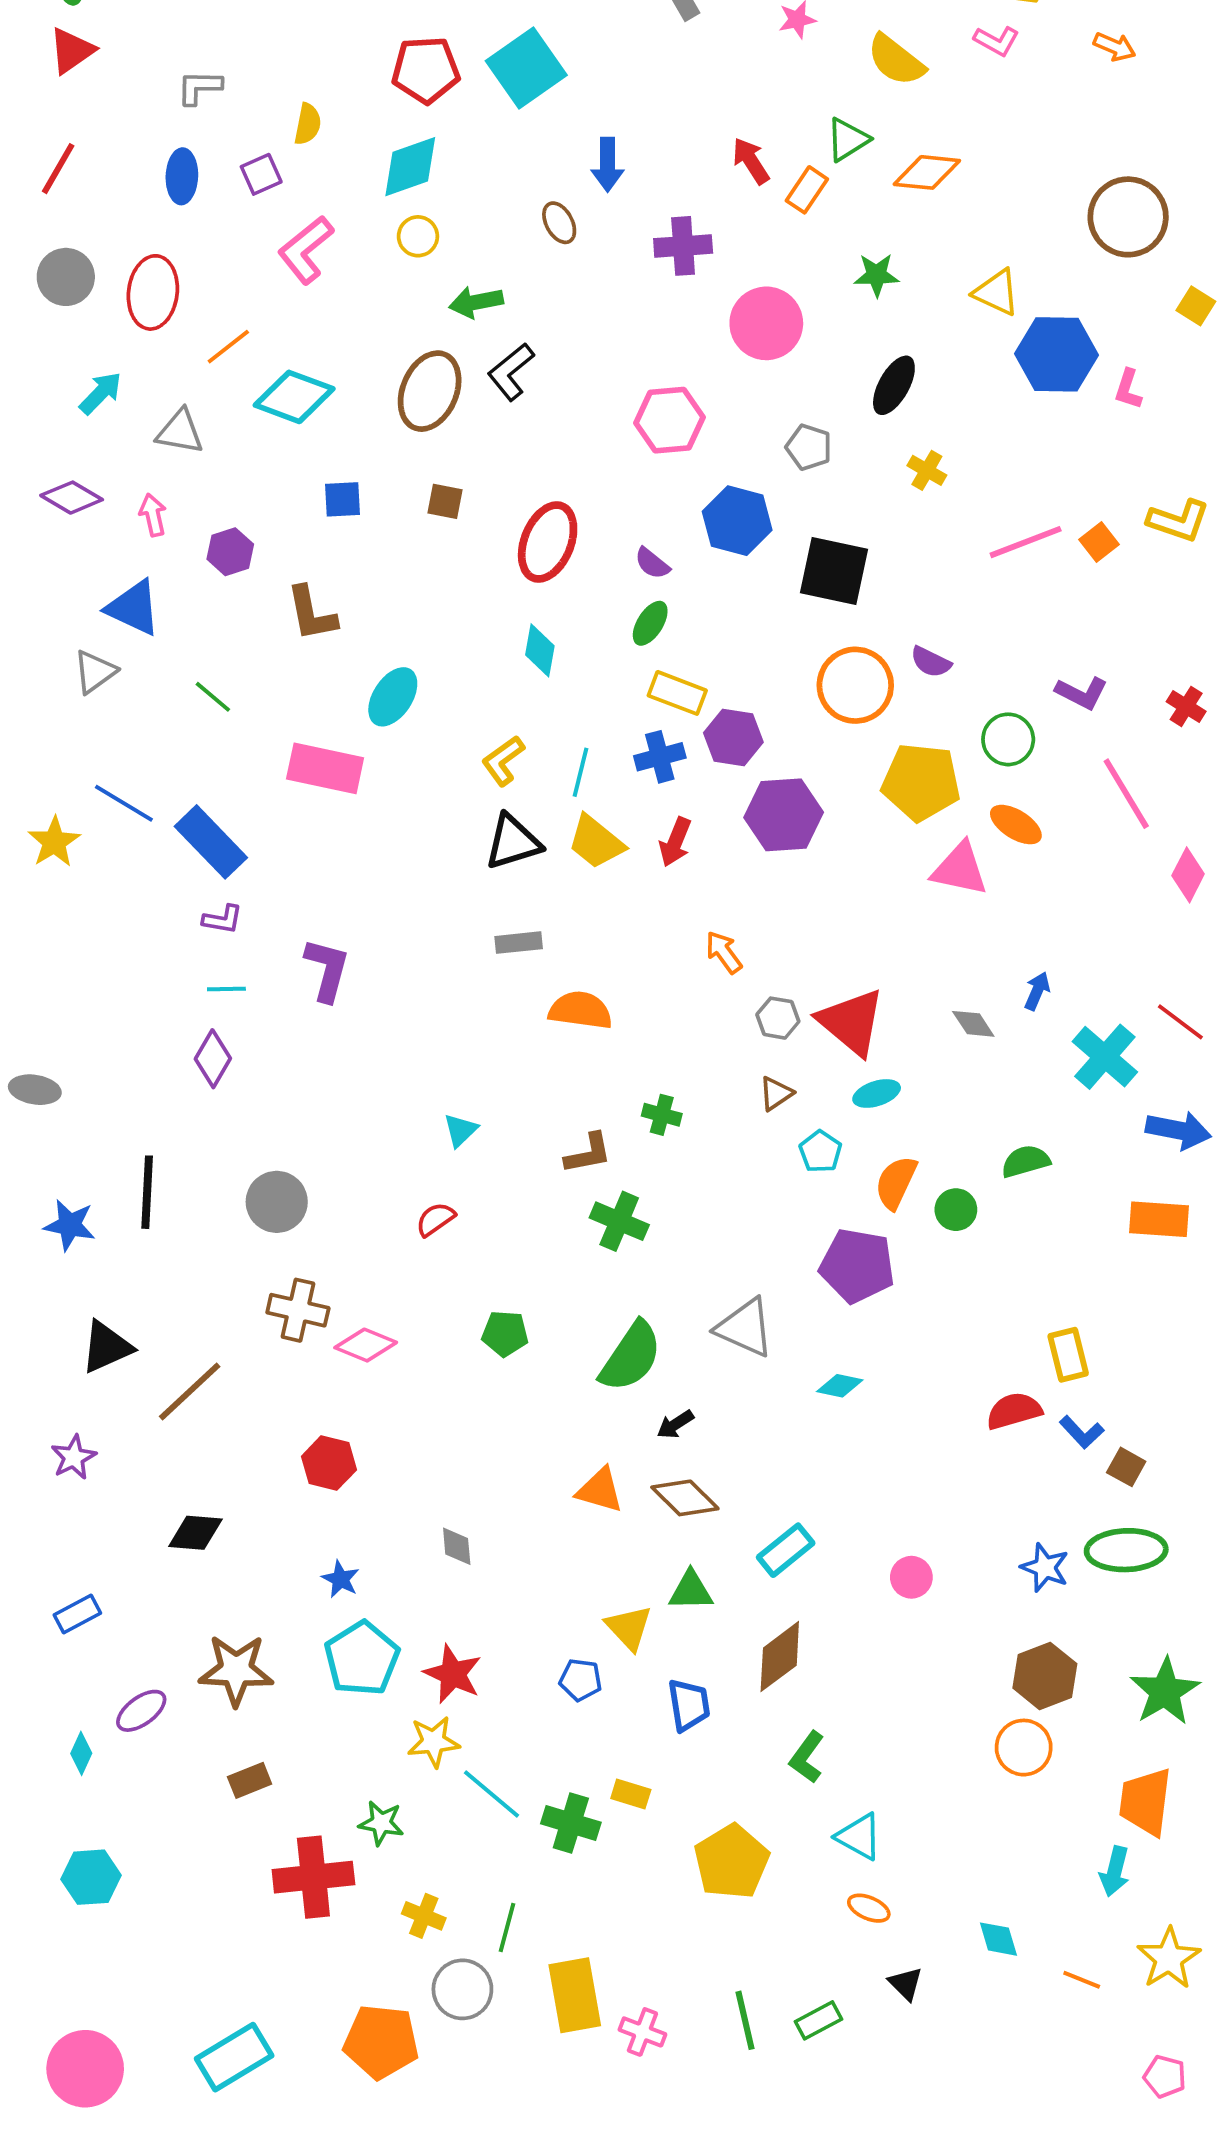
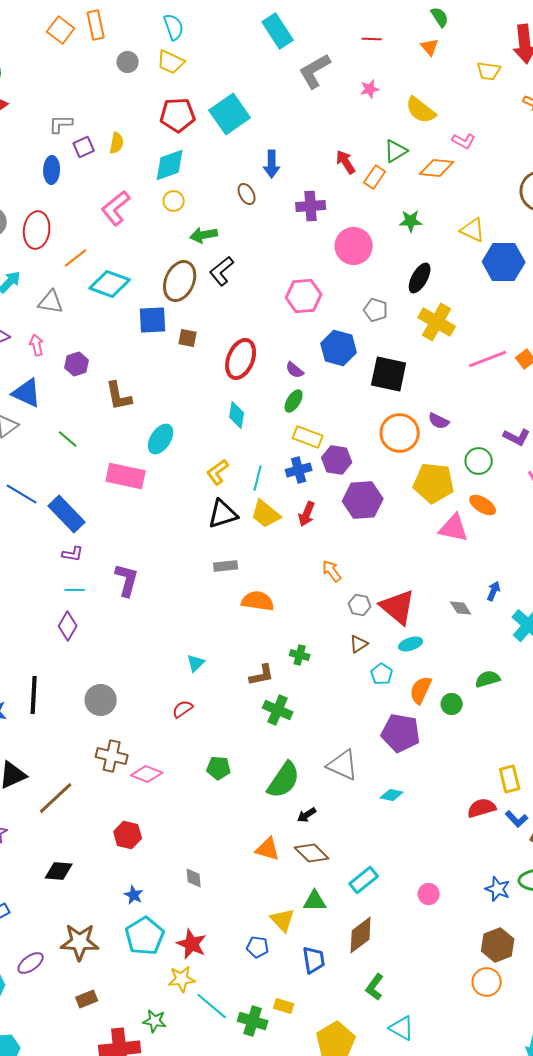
pink L-shape: (997, 41) -> (464, 141), moved
purple square: (261, 174) -> (84, 147), moved
yellow cross: (927, 470) -> (437, 322), size x1.8
blue square: (342, 499) -> (153, 320), moved, size x1.4

